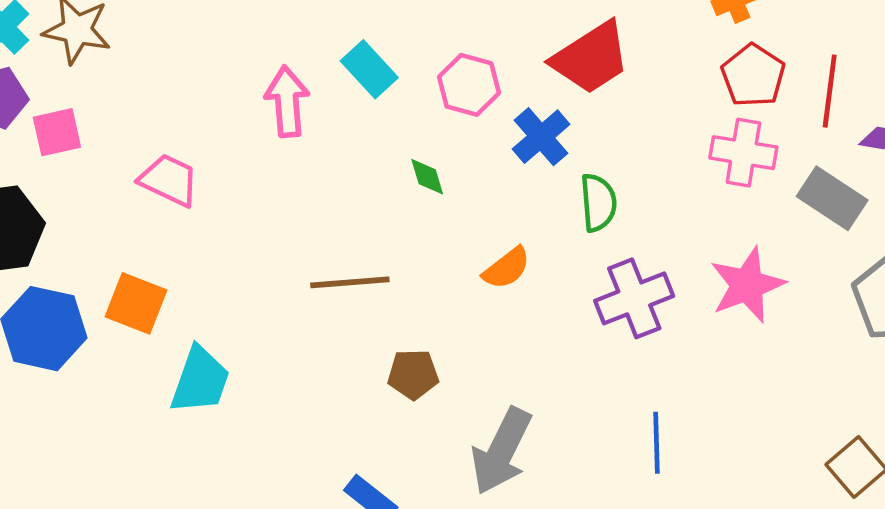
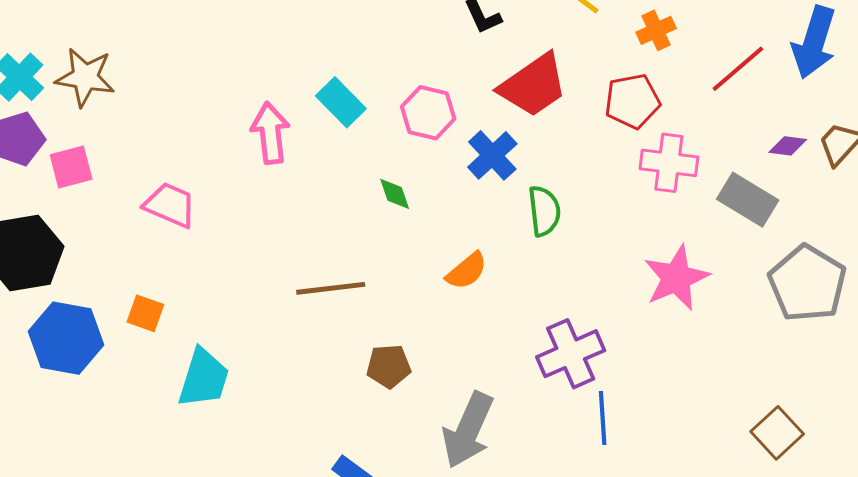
red pentagon: (753, 75) -> (632, 101), moved, turned 30
red line: (830, 91) -> (738, 69), moved, turned 44
purple cross: (634, 298) -> (571, 354), moved
orange square: (136, 303) -> (145, 313), size x0.7

